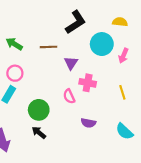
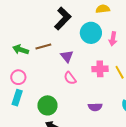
green arrow: (14, 44) -> (21, 50), moved
pink cross: (88, 83) -> (100, 69), moved
pink semicircle: (69, 96) -> (70, 78), moved

